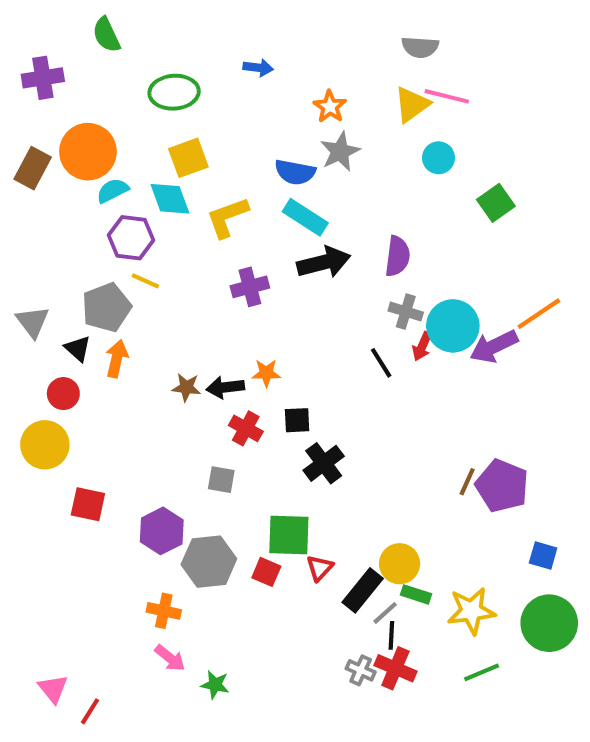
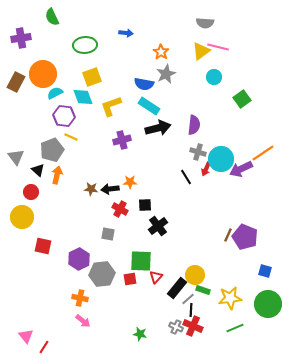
red square: (266, 572) -> (130, 279), turned -32
green star: (215, 685) -> (140, 334), moved

